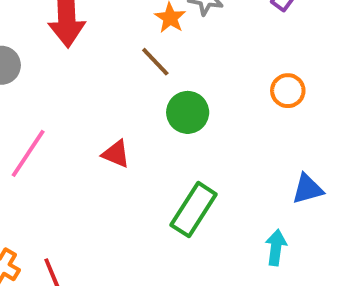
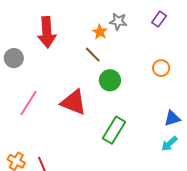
red triangle: (116, 154) -> (74, 102), size x1.8
cyan arrow: (276, 248) -> (169, 144), moved, turned -138

